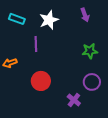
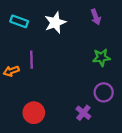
purple line: (36, 44) -> (32, 60), moved
red circle: (41, 81) -> (34, 113), moved

